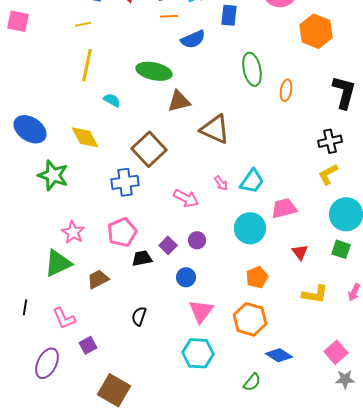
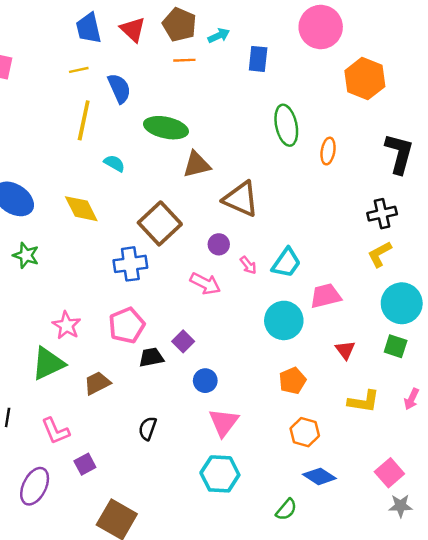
blue semicircle: (193, 39) -> (119, 88), moved, turned -90
green star: (53, 175) -> (26, 255), moved, size x0.7
purple circle: (197, 240) -> (219, 244), moved
orange hexagon: (250, 319) -> (305, 432), moved, size x0.7

